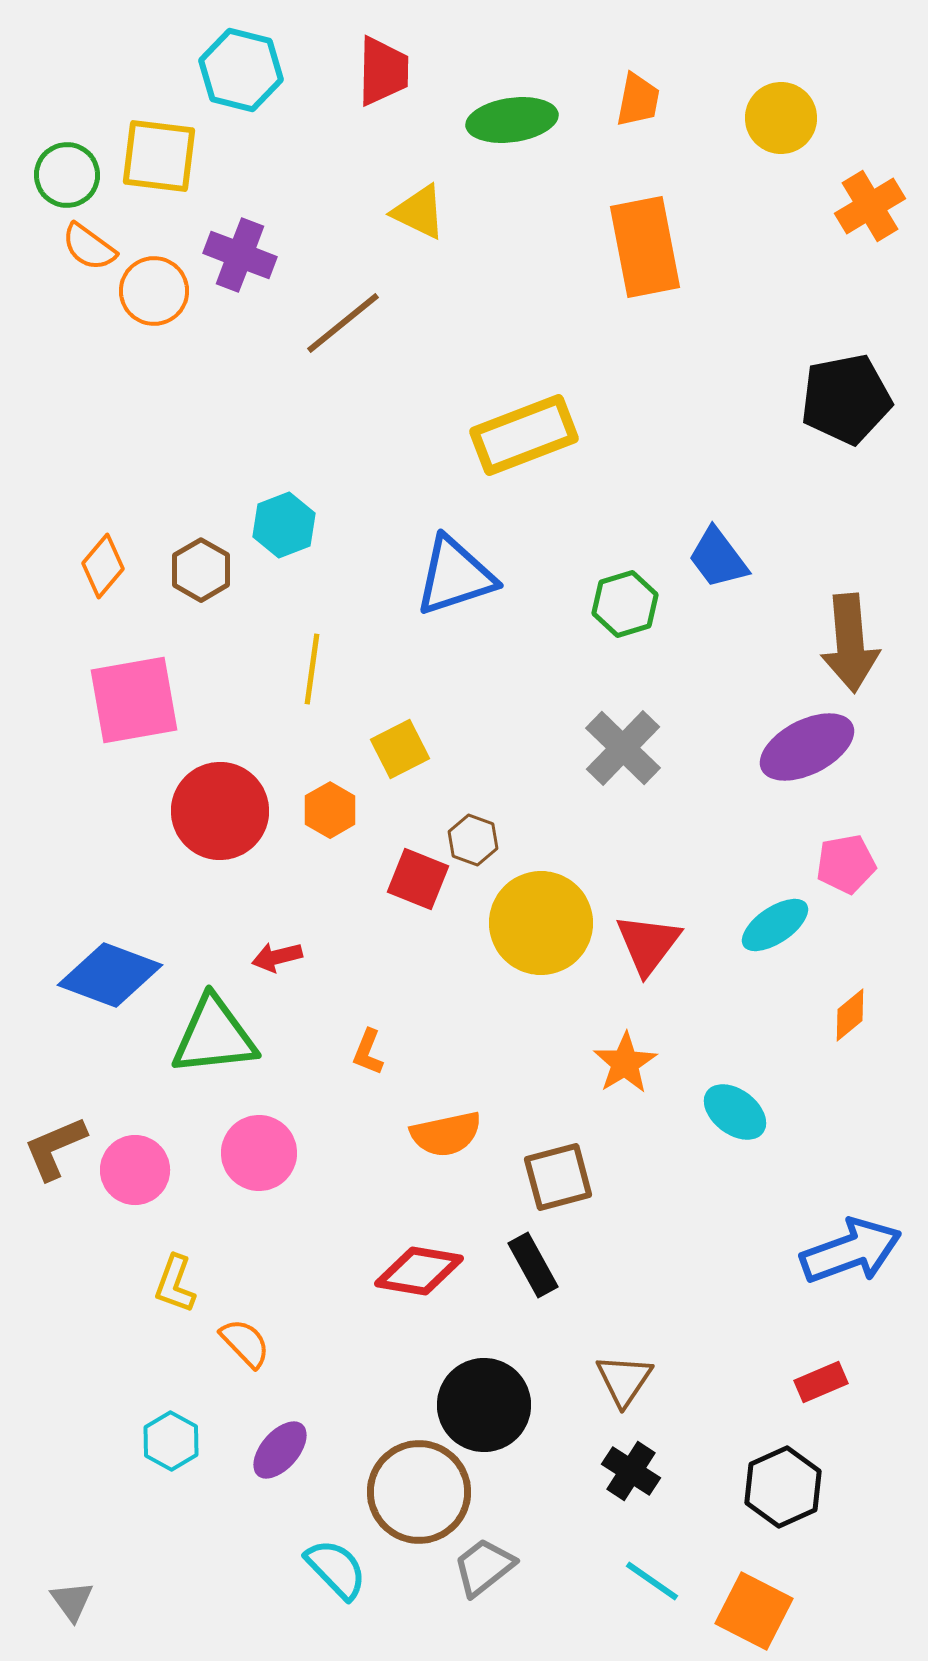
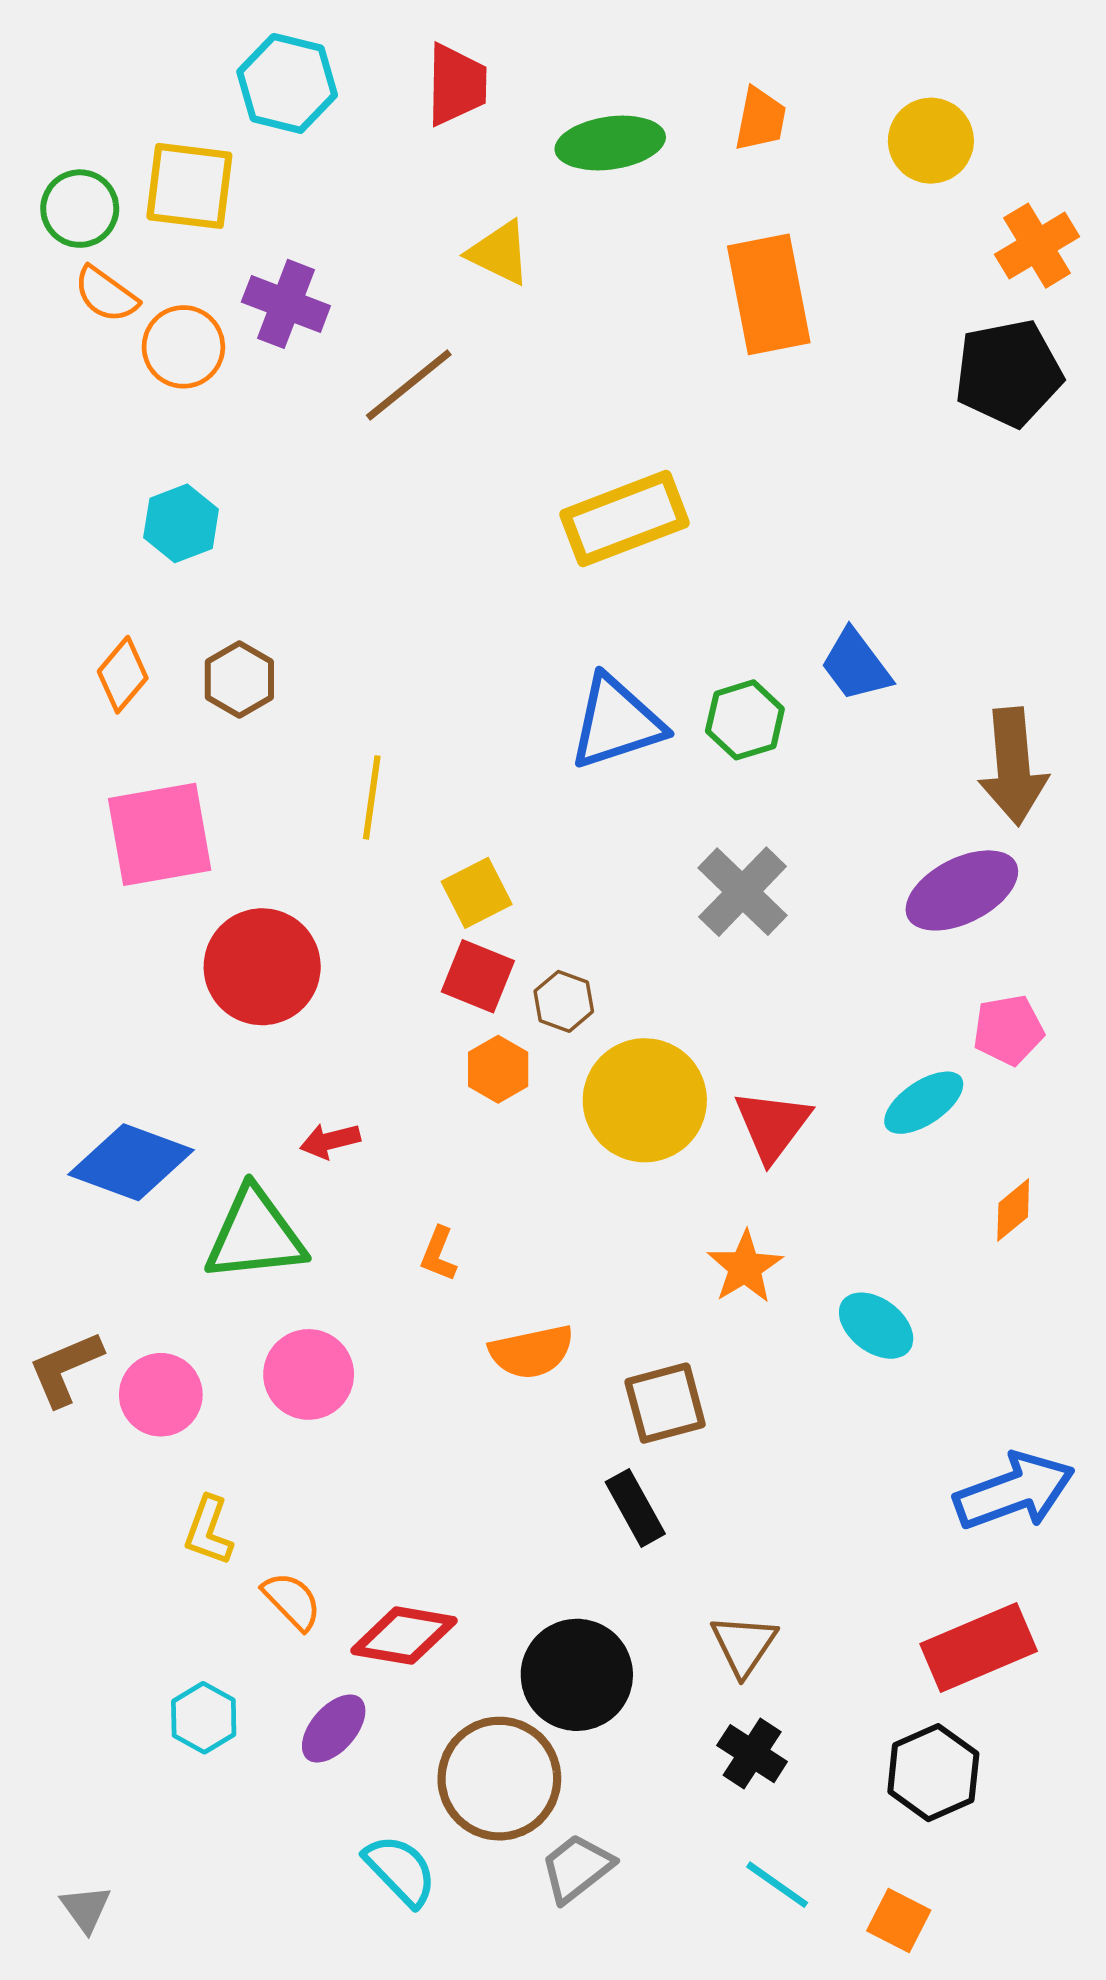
black pentagon: (846, 399) -> (1008, 373), moved
cyan hexagon: (284, 525) -> (181, 523), moved
blue triangle: (455, 576) -> (616, 722), moved
orange hexagon: (330, 810) -> (498, 1069), moved
red square: (418, 879) -> (478, 976), moved
red diamond: (419, 1271) -> (404, 1636), moved
red rectangle: (821, 1382) -> (979, 1647), size x1.8
orange square: (754, 1611) -> (899, 1920), size x0.7

